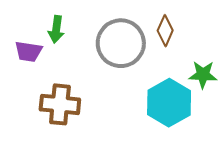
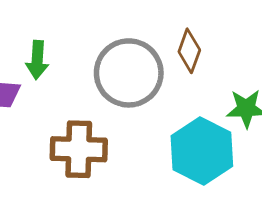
brown cross: (60, 104) -> (79, 149), moved

